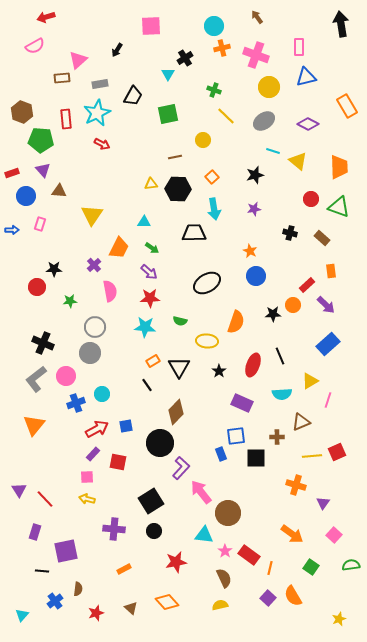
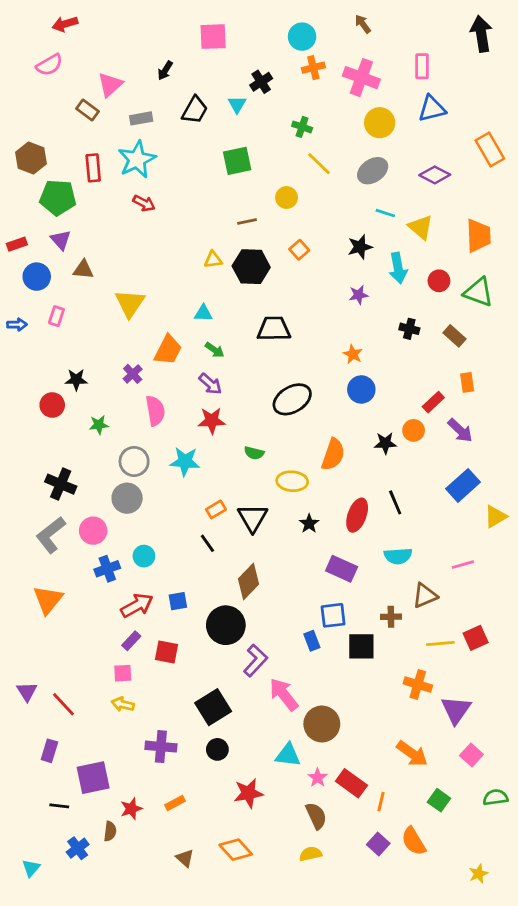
brown rectangle: (62, 78) -> (88, 110), turned 42
black trapezoid: (133, 96) -> (195, 110), moved
cyan arrow: (214, 209) -> (398, 268), moved
cyan star: (145, 327) -> (185, 461), moved
yellow triangle: (310, 381) -> (495, 517), moved
pink line: (328, 400) -> (463, 565), turned 56
purple triangle: (323, 503) -> (456, 710), size x1.6
red star: (96, 613) -> (131, 809), moved

